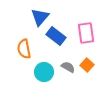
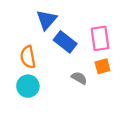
orange square: (87, 65) -> (102, 66), moved, turned 32
cyan circle: (44, 72) -> (28, 86), moved

